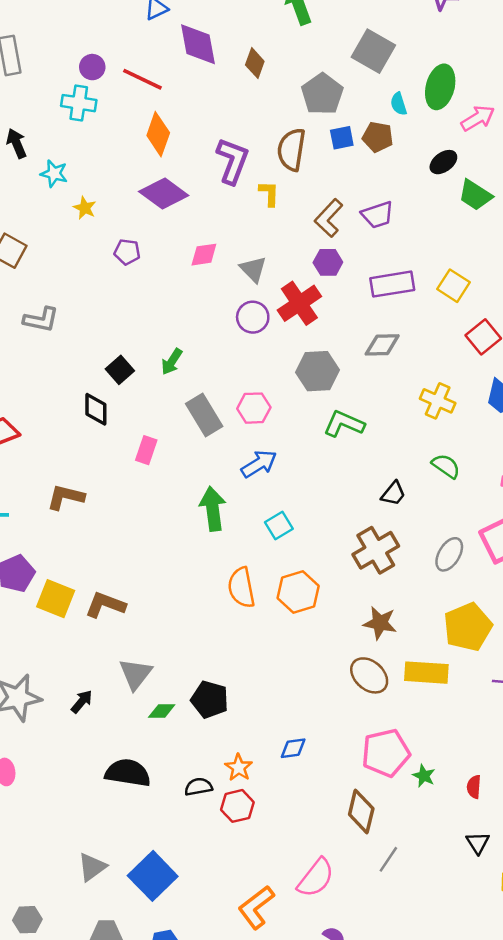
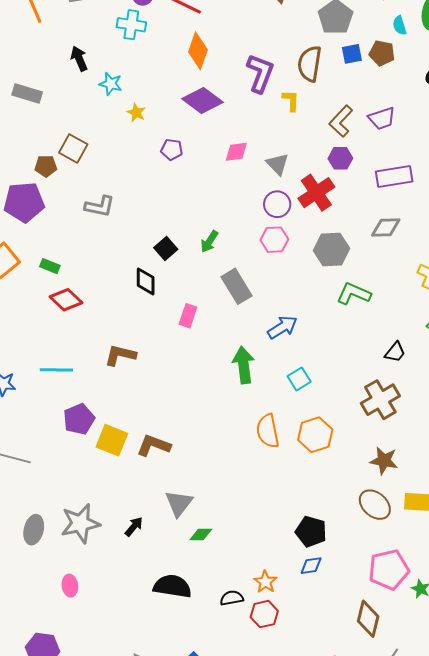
pink hexagon: (254, 408) -> (274, 240), moved
black pentagon: (210, 699) -> (311, 532), moved

